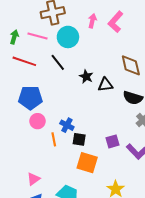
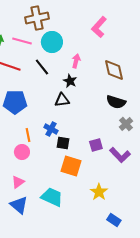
pink arrow: (92, 21) -> (76, 61), moved
black triangle: (105, 85) -> (62, 100), moved
pink circle: (38, 121) -> (22, 152), moved
orange line: (54, 139) -> (28, 135), moved

